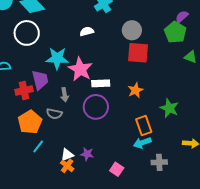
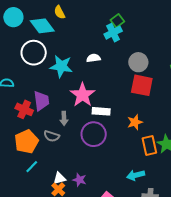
cyan star: (57, 58) -> (61, 66), moved
red cross: (24, 90) -> (24, 109), turned 30
orange rectangle: (144, 126) -> (149, 146), moved

